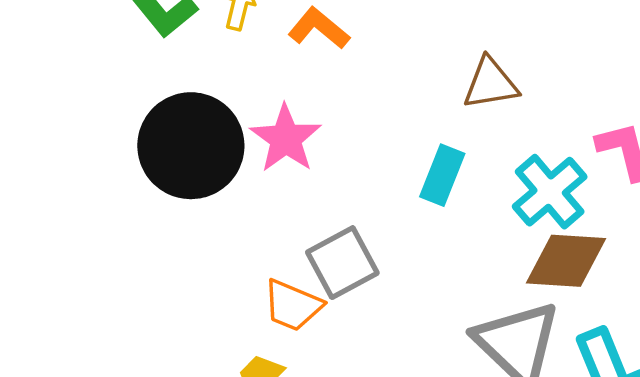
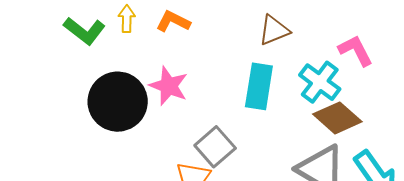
cyan rectangle: (442, 175) -> (259, 86), size x1.4
brown diamond: (566, 261) -> (337, 118), turned 51

